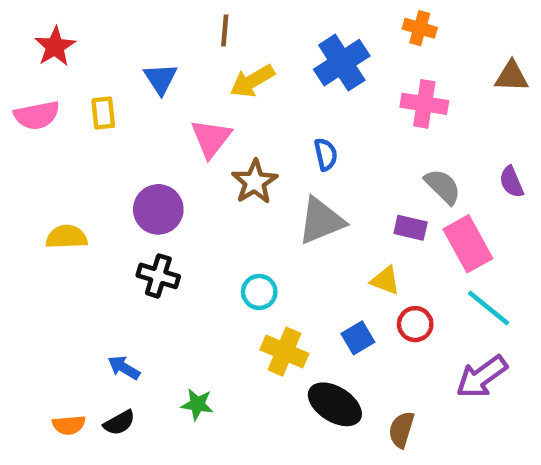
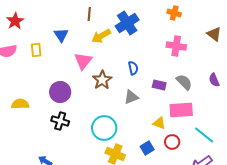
blue cross: (342, 63) -> (127, 23), moved
brown triangle: (511, 76) -> (214, 34), turned 35
gray triangle: (321, 221) -> (131, 97), size x0.7
purple rectangle: (411, 228) -> (159, 85), moved
pink rectangle: (468, 244) -> (181, 110), moved, turned -65
cyan circle: (259, 292) -> (104, 128), size x1.6

